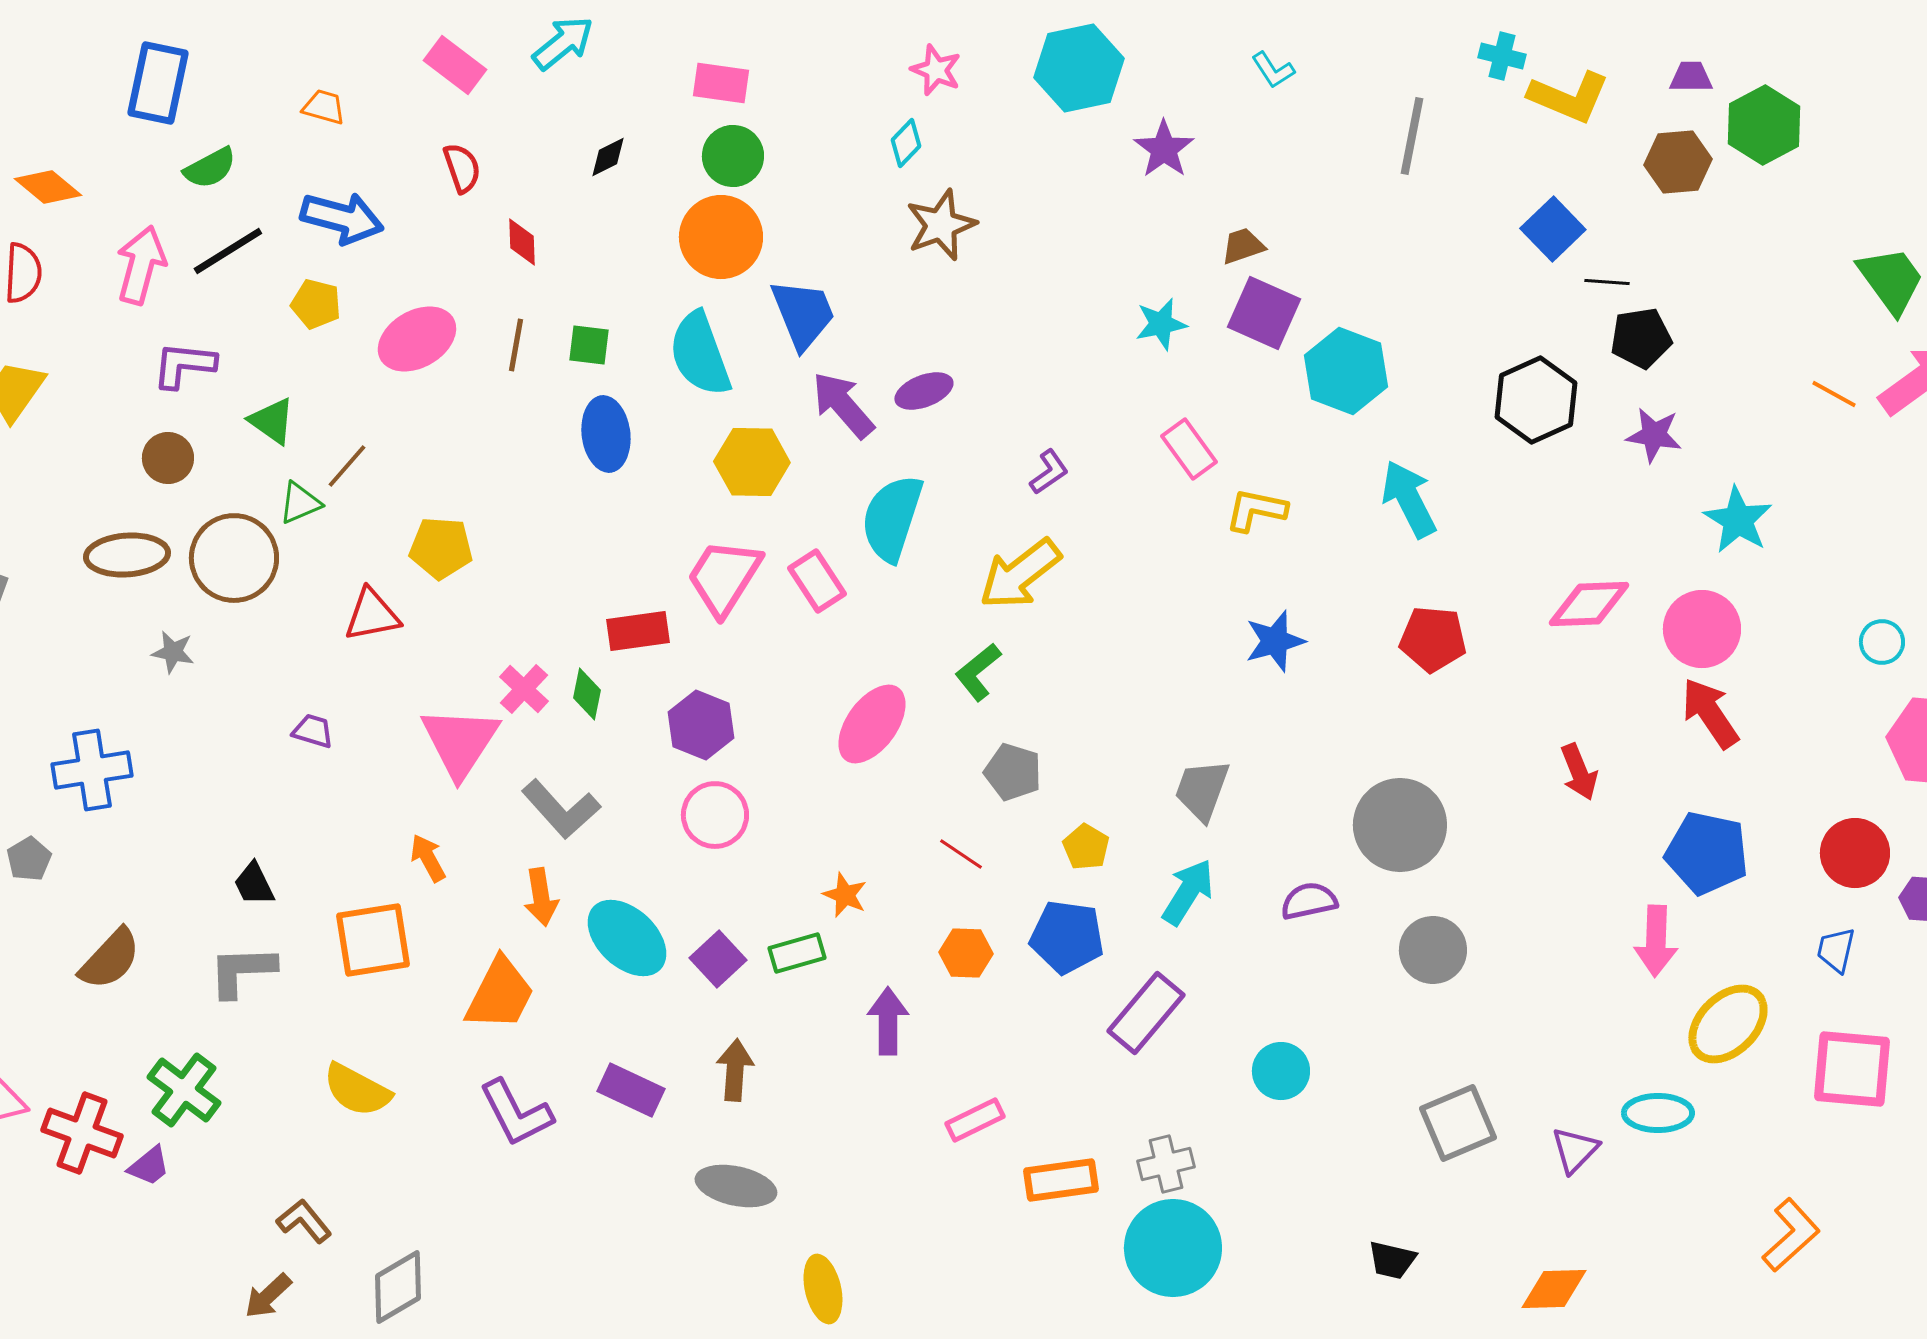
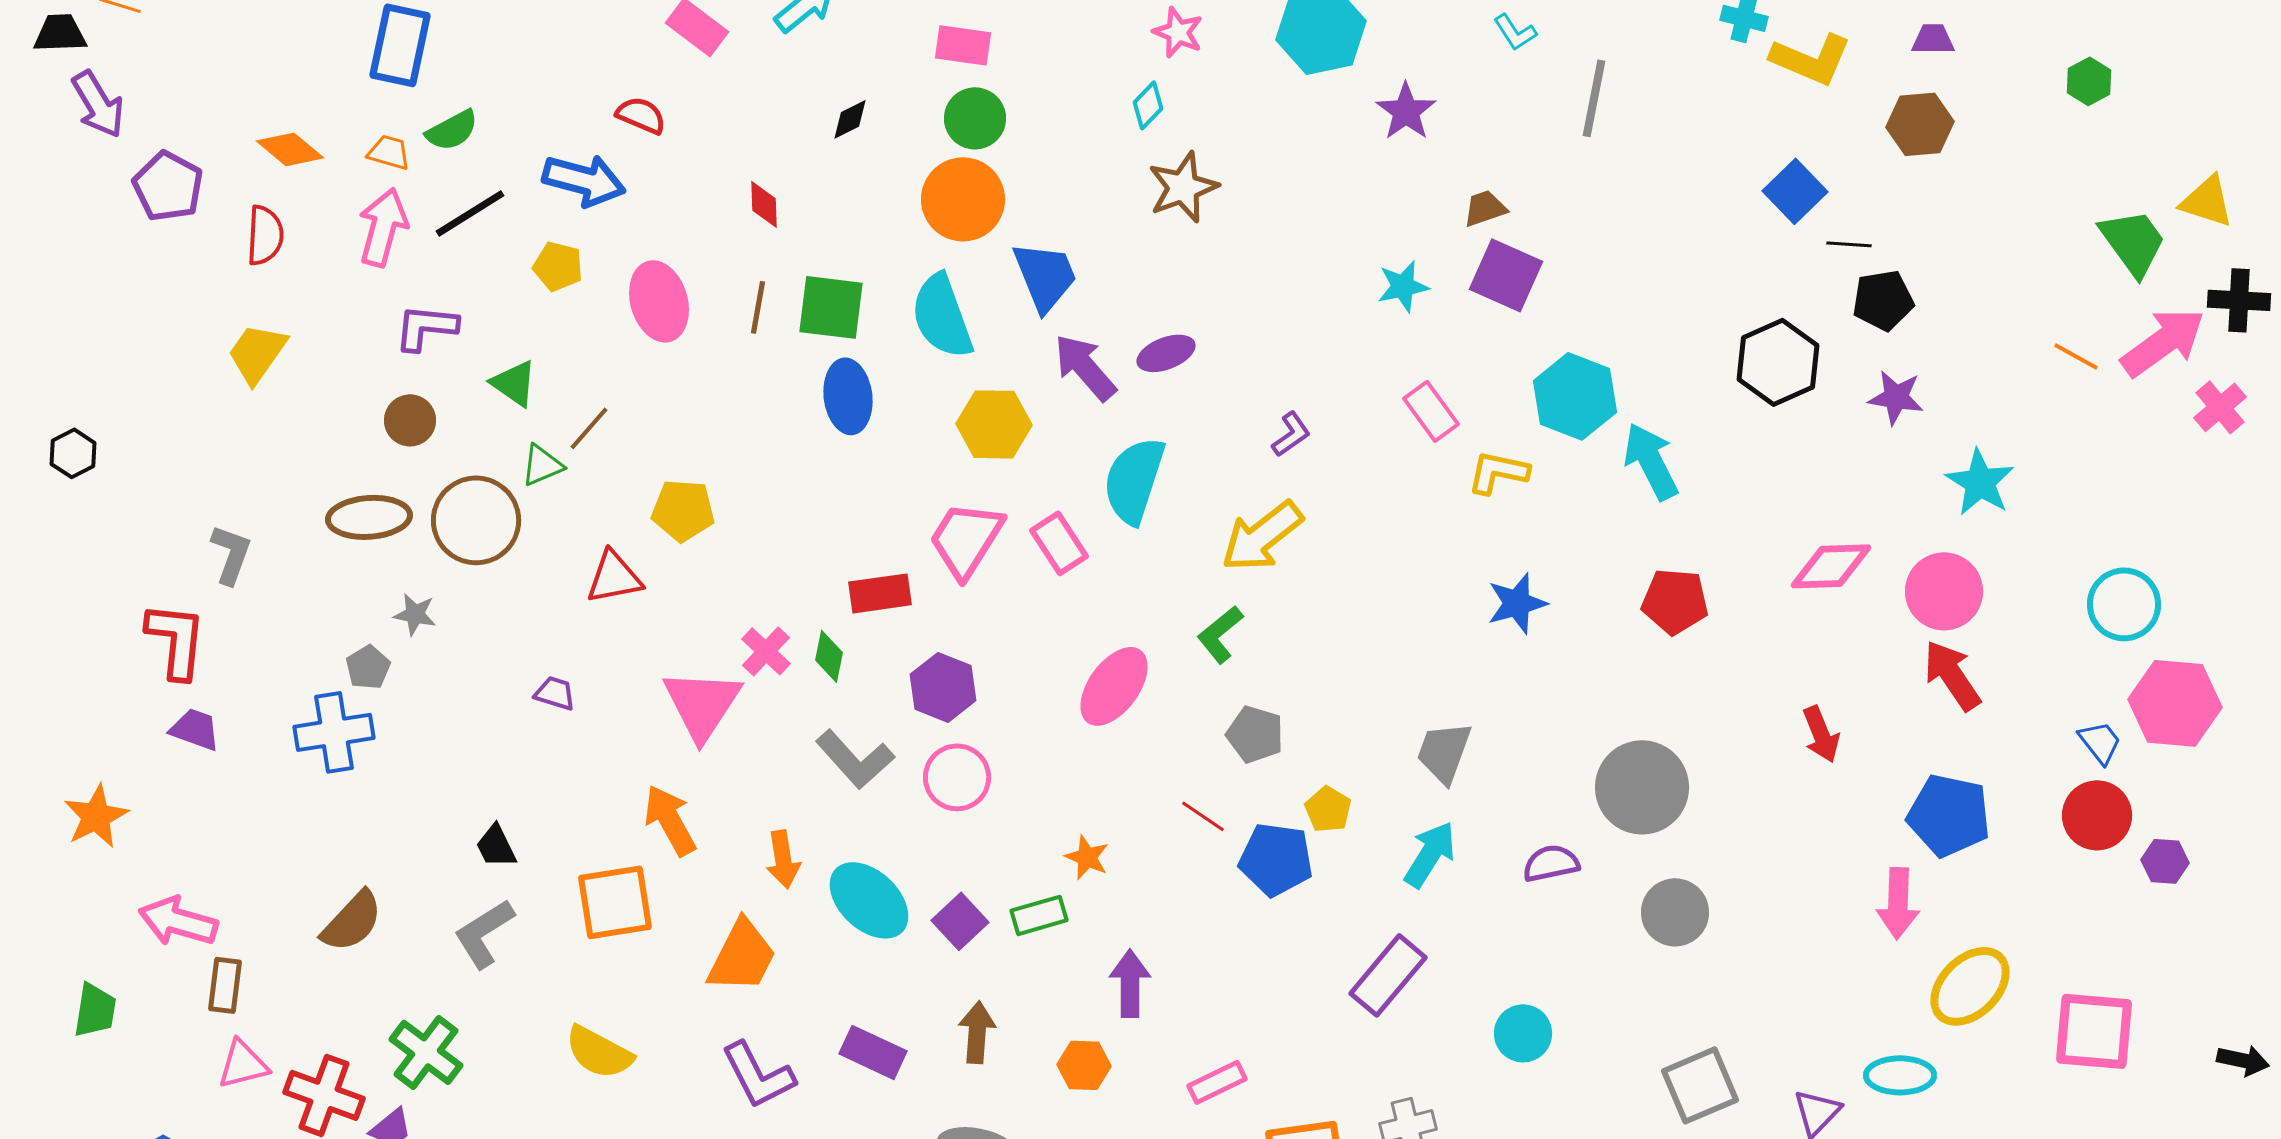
orange trapezoid: (324, 107) -> (389, 152), moved
green hexagon: (1764, 125) -> (2089, 81), moved, size x0.6
gray line: (1412, 136) -> (1594, 98), moved
red semicircle: (462, 168) -> (641, 115), moved, turned -48
pink ellipse: (417, 339) -> (659, 301), turned -76
green square: (589, 345) -> (831, 307), size x1.6
cyan hexagon: (1346, 371) -> (1575, 396), moved
cyan circle: (1882, 642) -> (2124, 604), size x1.6
gray L-shape: (561, 809) -> (855, 759), moved
orange arrow: (428, 858) -> (670, 820), size x1.5
gray pentagon: (29, 859) -> (368, 667), moved
blue pentagon: (1067, 937) -> (1276, 859), moved
blue trapezoid: (1836, 950) -> (2100, 742), moved, turned 129
orange hexagon: (966, 953) -> (1084, 1065), moved
gray L-shape: (242, 971) -> (484, 933), turned -30

